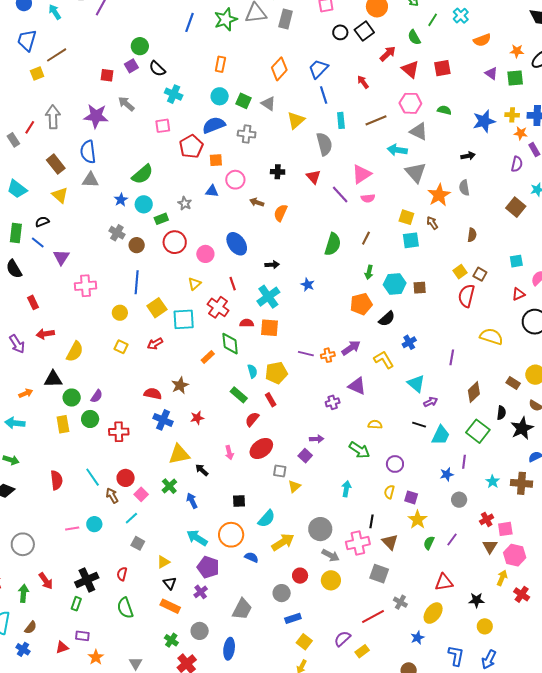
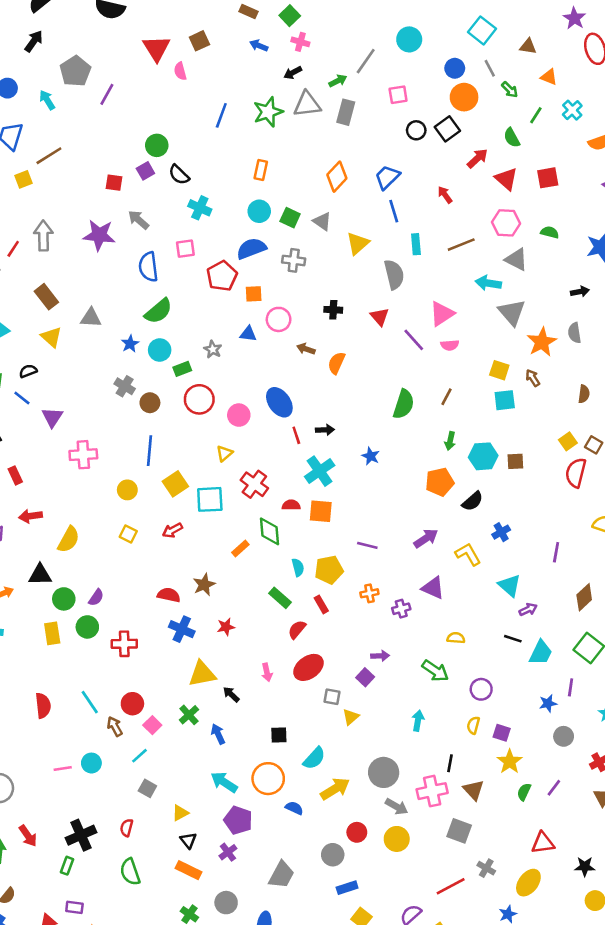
blue semicircle: (88, 152) -> (148, 267), moved
red line: (233, 284) -> (296, 435), moved
orange cross: (328, 355) -> (369, 593), moved

